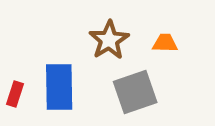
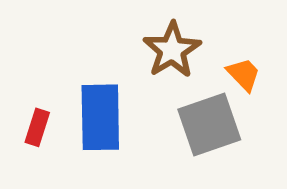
orange trapezoid: (165, 43) -> (244, 74), moved, turned 44

